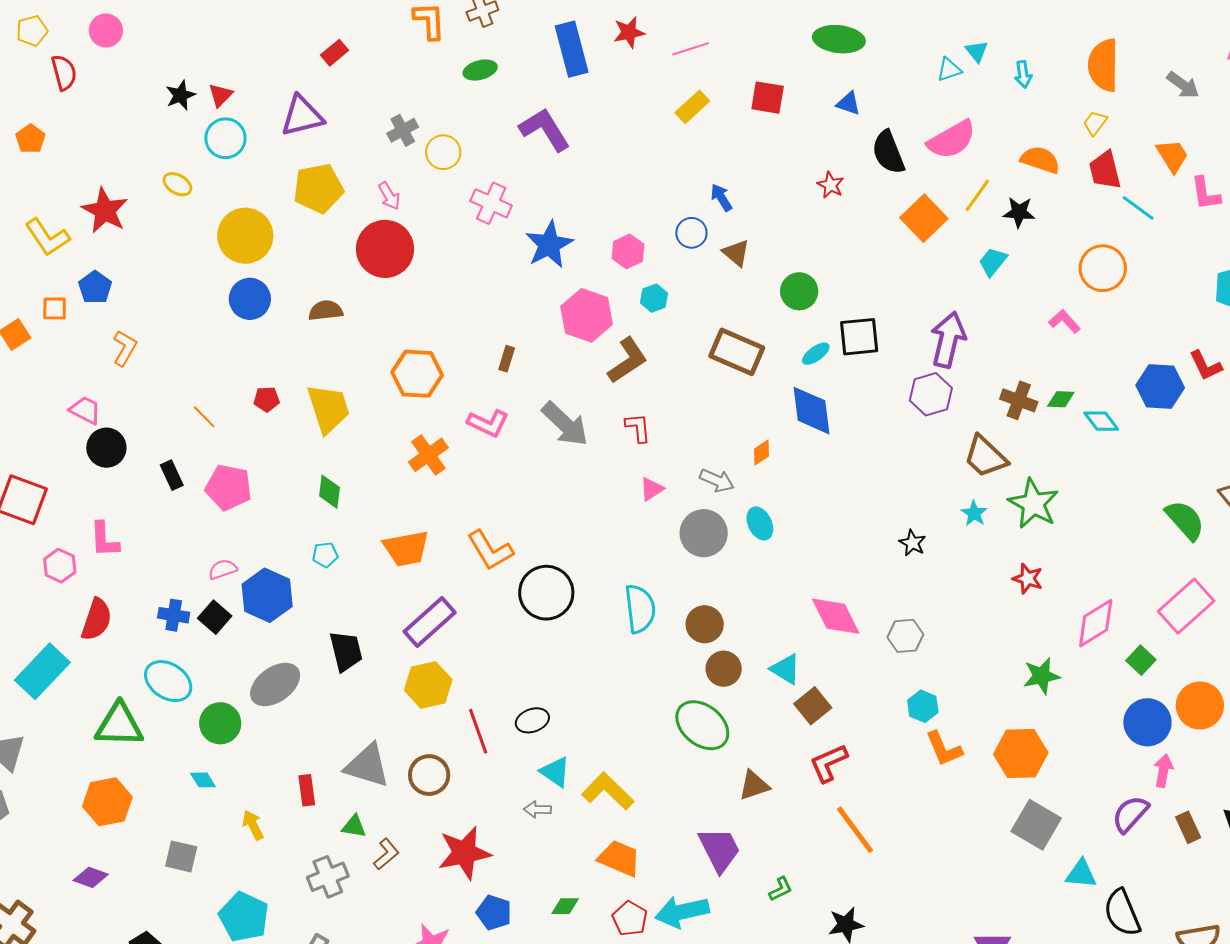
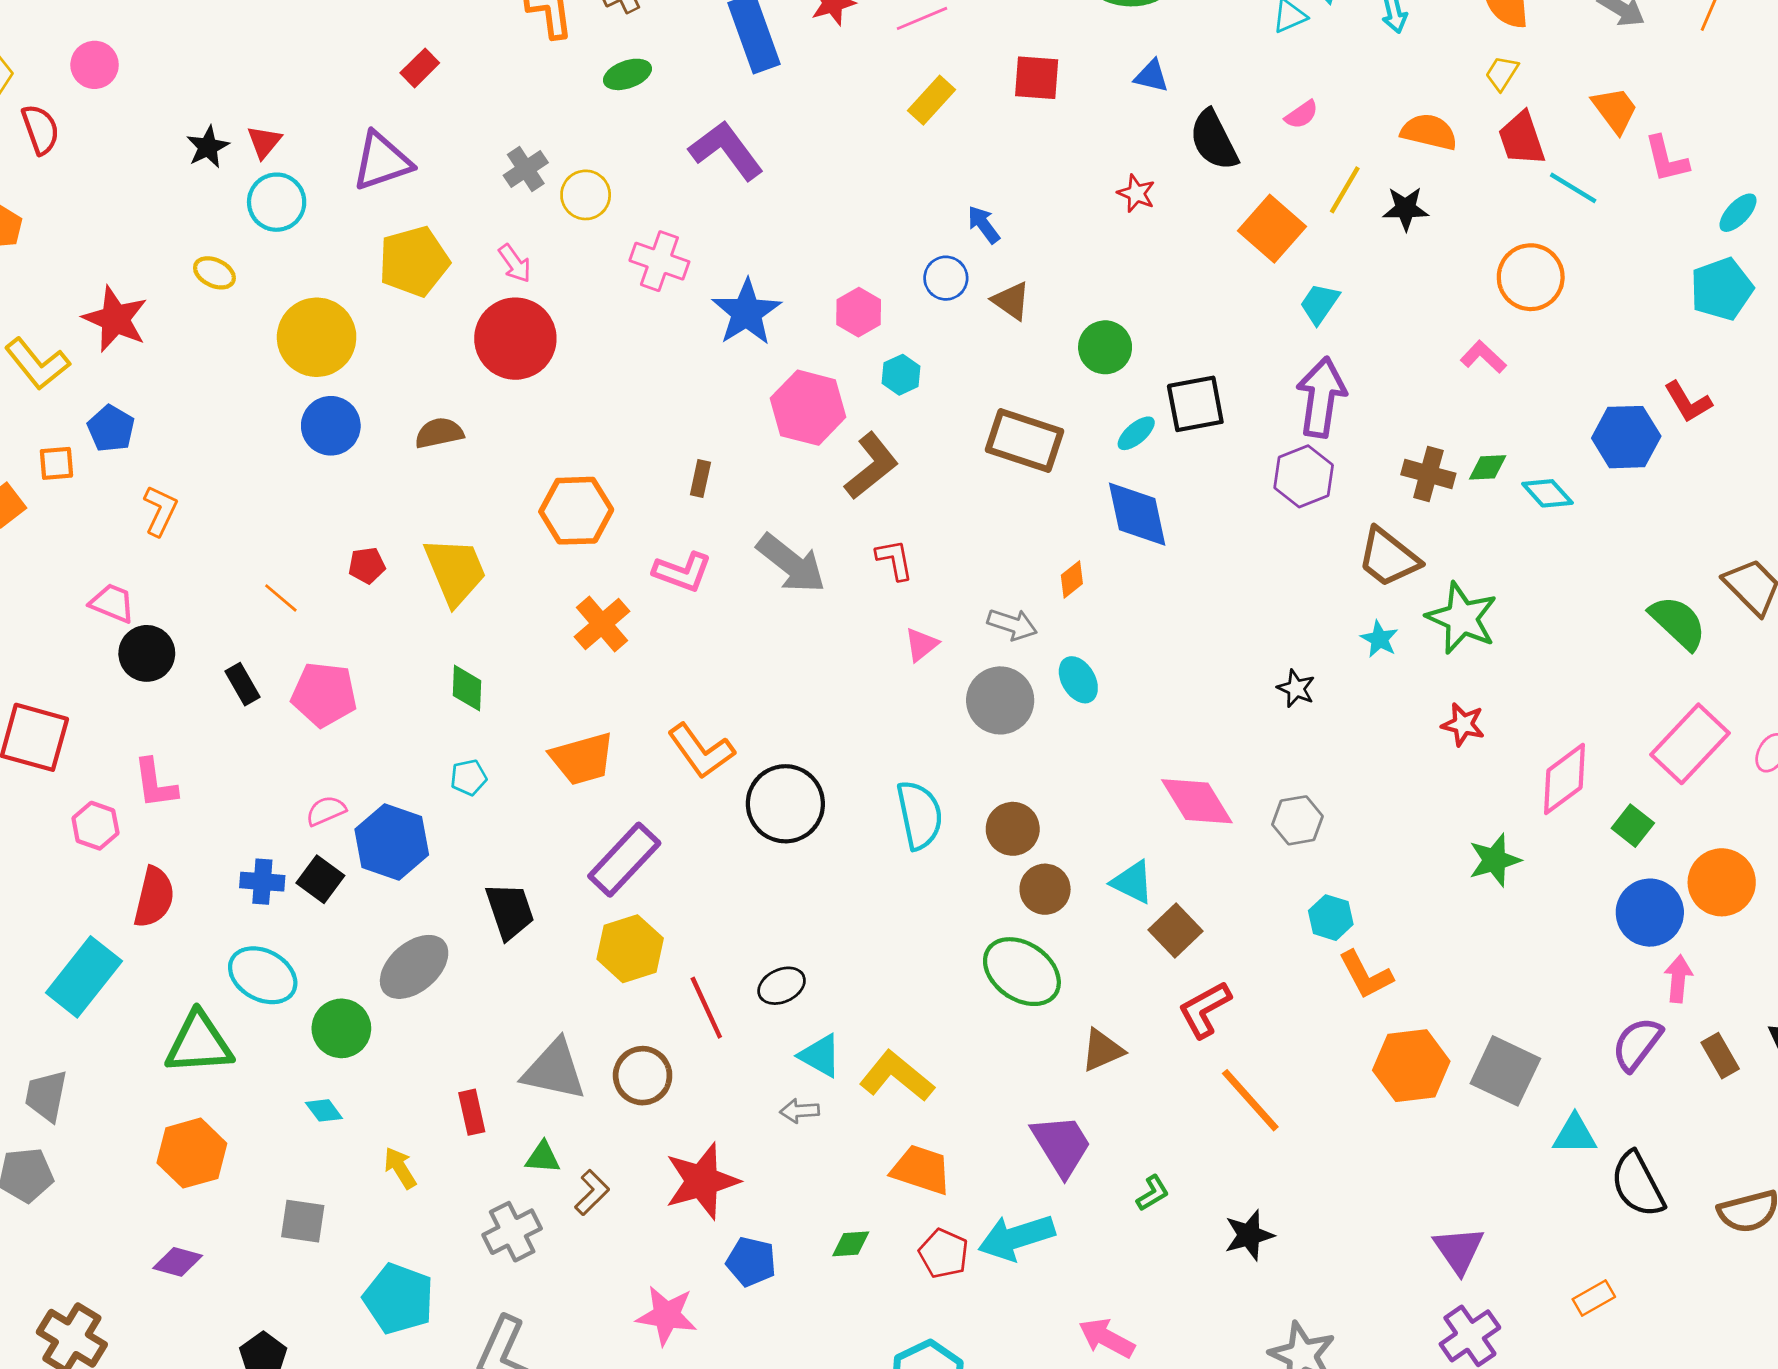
pink semicircle: (952, 140) -> (1302, 115), size x0.5
cyan trapezoid: (993, 262) -> (1319, 304), moved
orange hexagon: (1021, 753) -> (1411, 1066), moved

